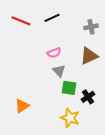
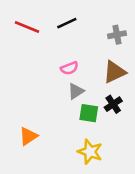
gray triangle: (59, 71) -> (76, 91), turned 40
black cross: (88, 97) -> (113, 104), moved

